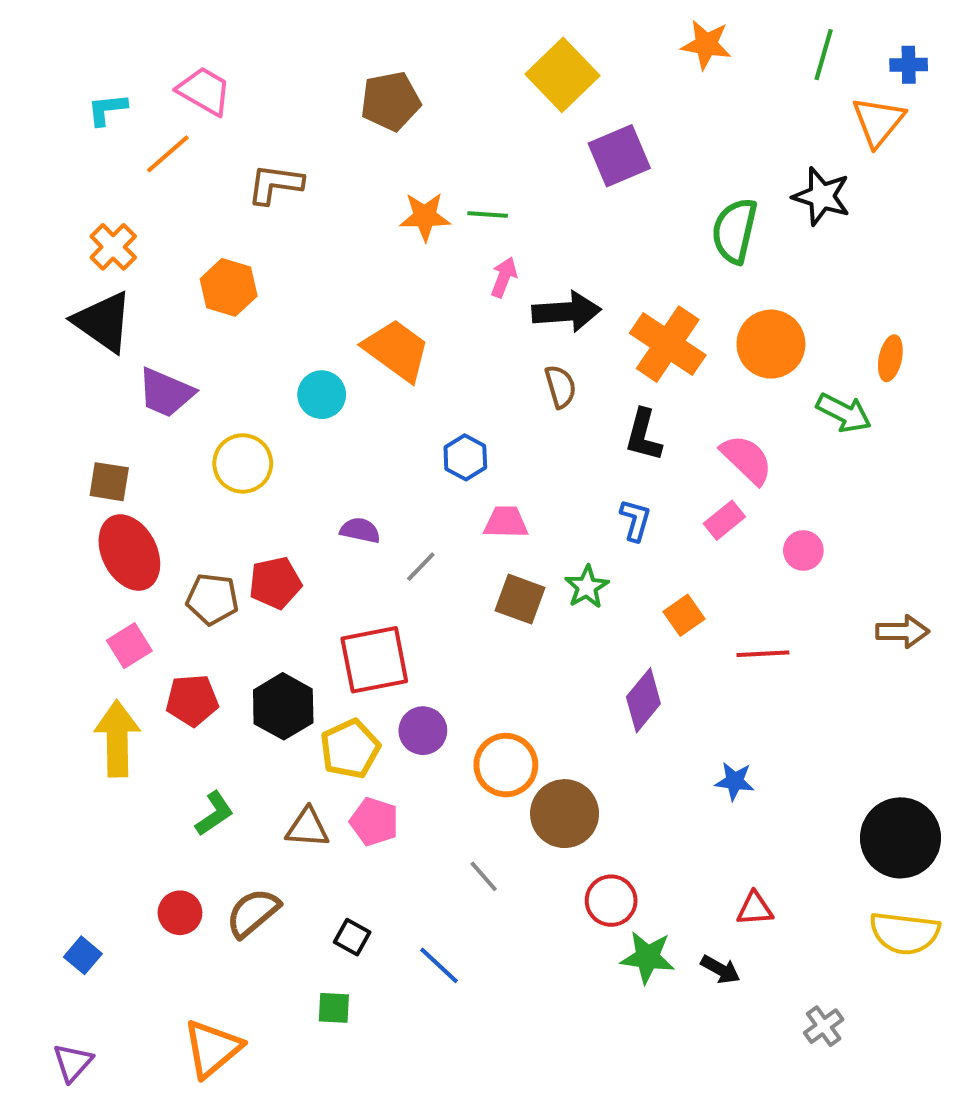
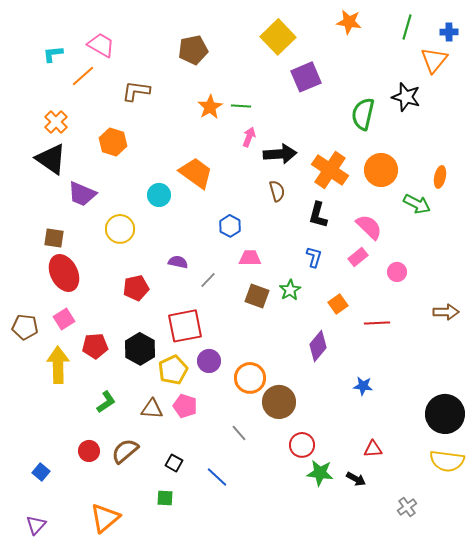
orange star: (425, 217) -> (210, 107), turned -30
brown pentagon: (212, 599) -> (25, 327), moved

